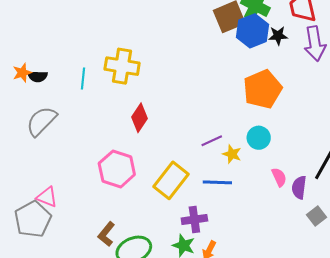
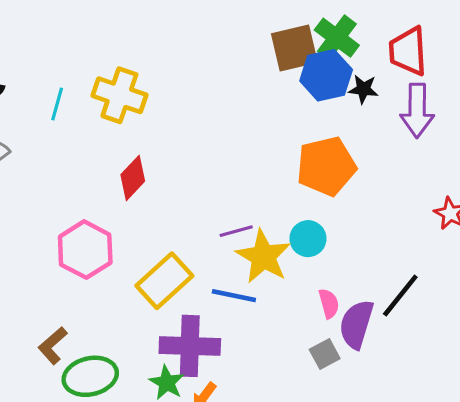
yellow star: (232, 154) -> (263, 257), size x1.8
purple semicircle: (299, 187) -> (356, 324), size x1.4
gray square: (317, 216) -> (325, 354), moved
purple cross: (194, 219) -> (190, 346), size x1.5

